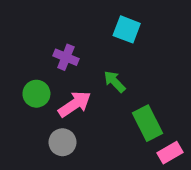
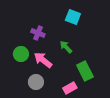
pink arrow: (75, 104) -> (43, 60), turned -108
pink rectangle: (170, 153) -> (70, 88), moved

